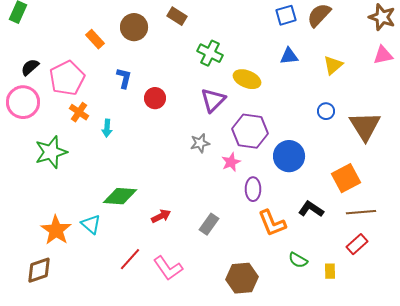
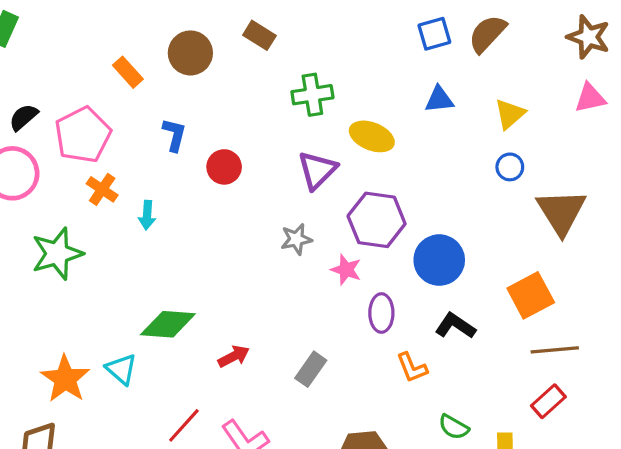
green cross: (210, 53) -> (312, 95), turned -35
blue circle: (326, 111) -> (510, 167), moved
pink star: (231, 162) -> (346, 270), turned -30
black L-shape: (311, 209) -> (455, 326), moved
orange L-shape: (272, 223) -> (412, 368), size x0.7

